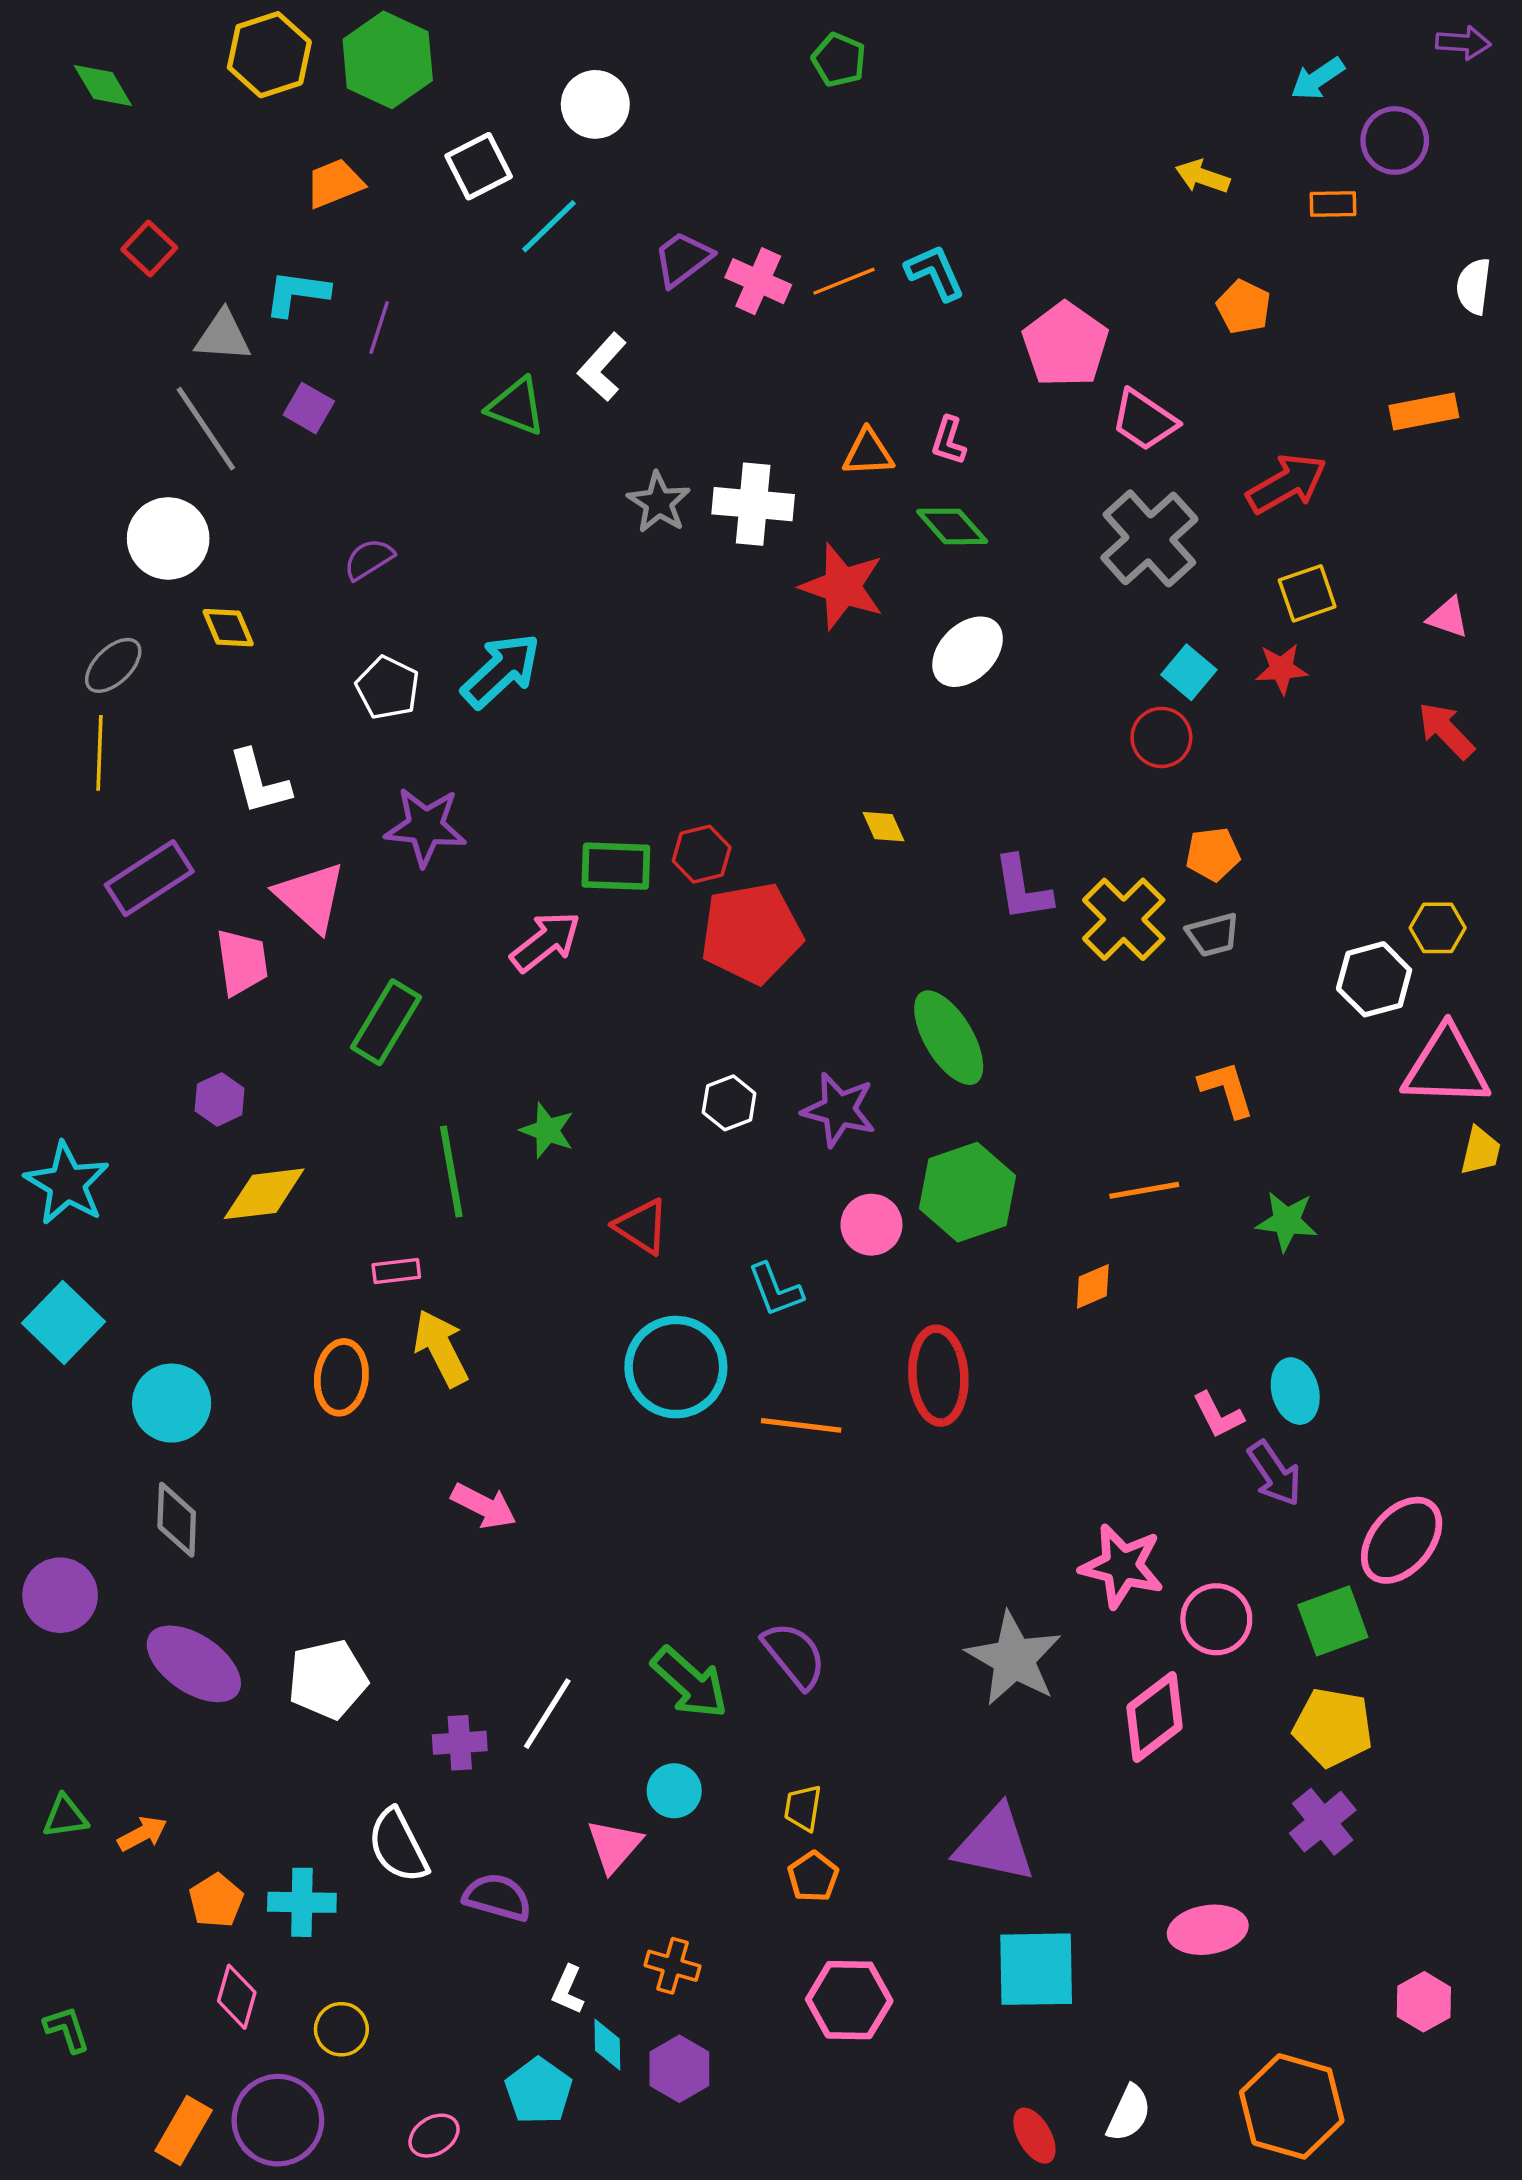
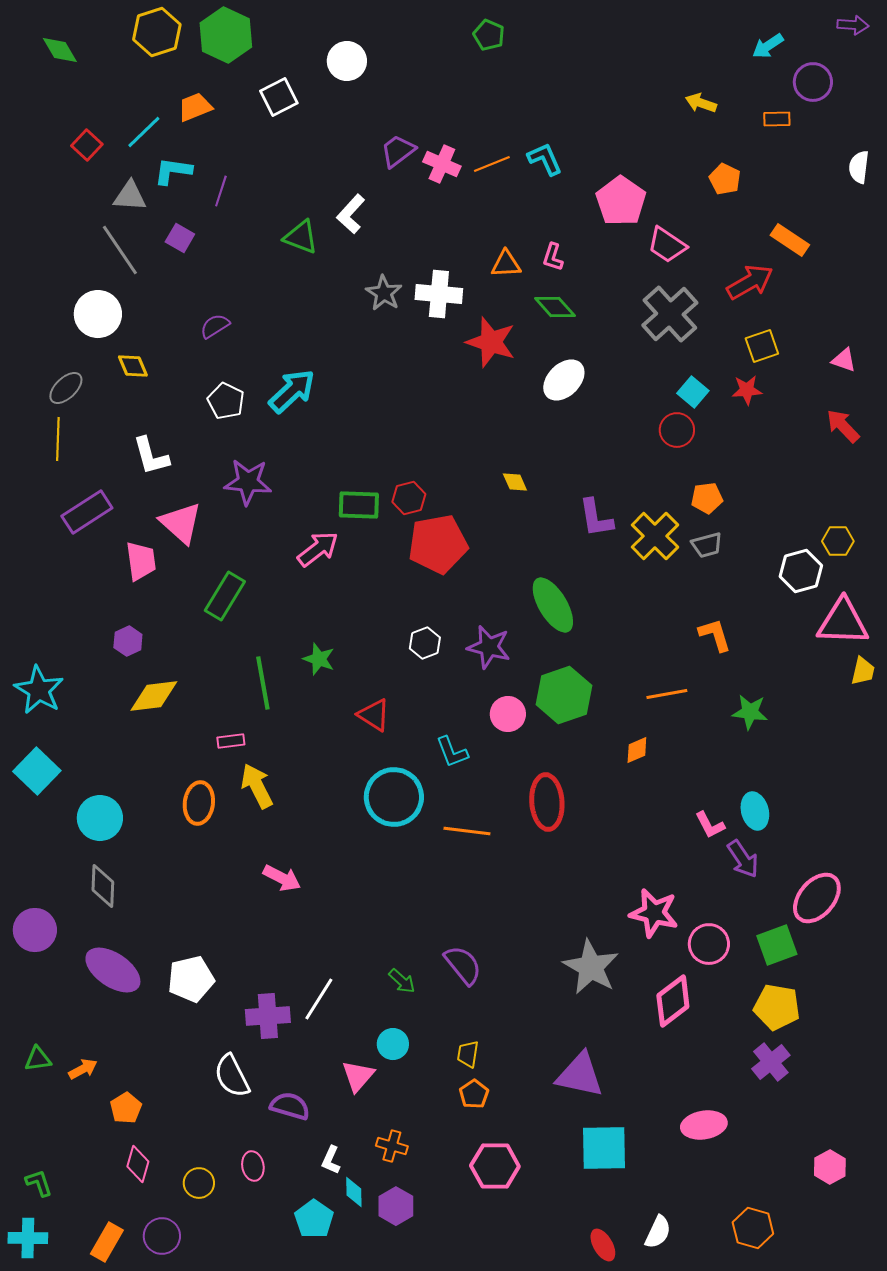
cyan line: (549, 226) -> (144, 132), moved
orange rectangle: (1424, 412) -> (790, 240), moved, turned 45
green arrow: (690, 1683) -> (402, 981), size x0.6
purple cross: (460, 1743) -> (268, 1016), size x1.4
cyan cross: (302, 1902) -> (28, 1238), moved
orange hexagon: (1292, 2106) -> (753, 1228), size x0.7
purple circle: (278, 2120) -> (162, 1236), size x0.7
pink ellipse: (434, 2136) -> (253, 1166), moved, turned -68

